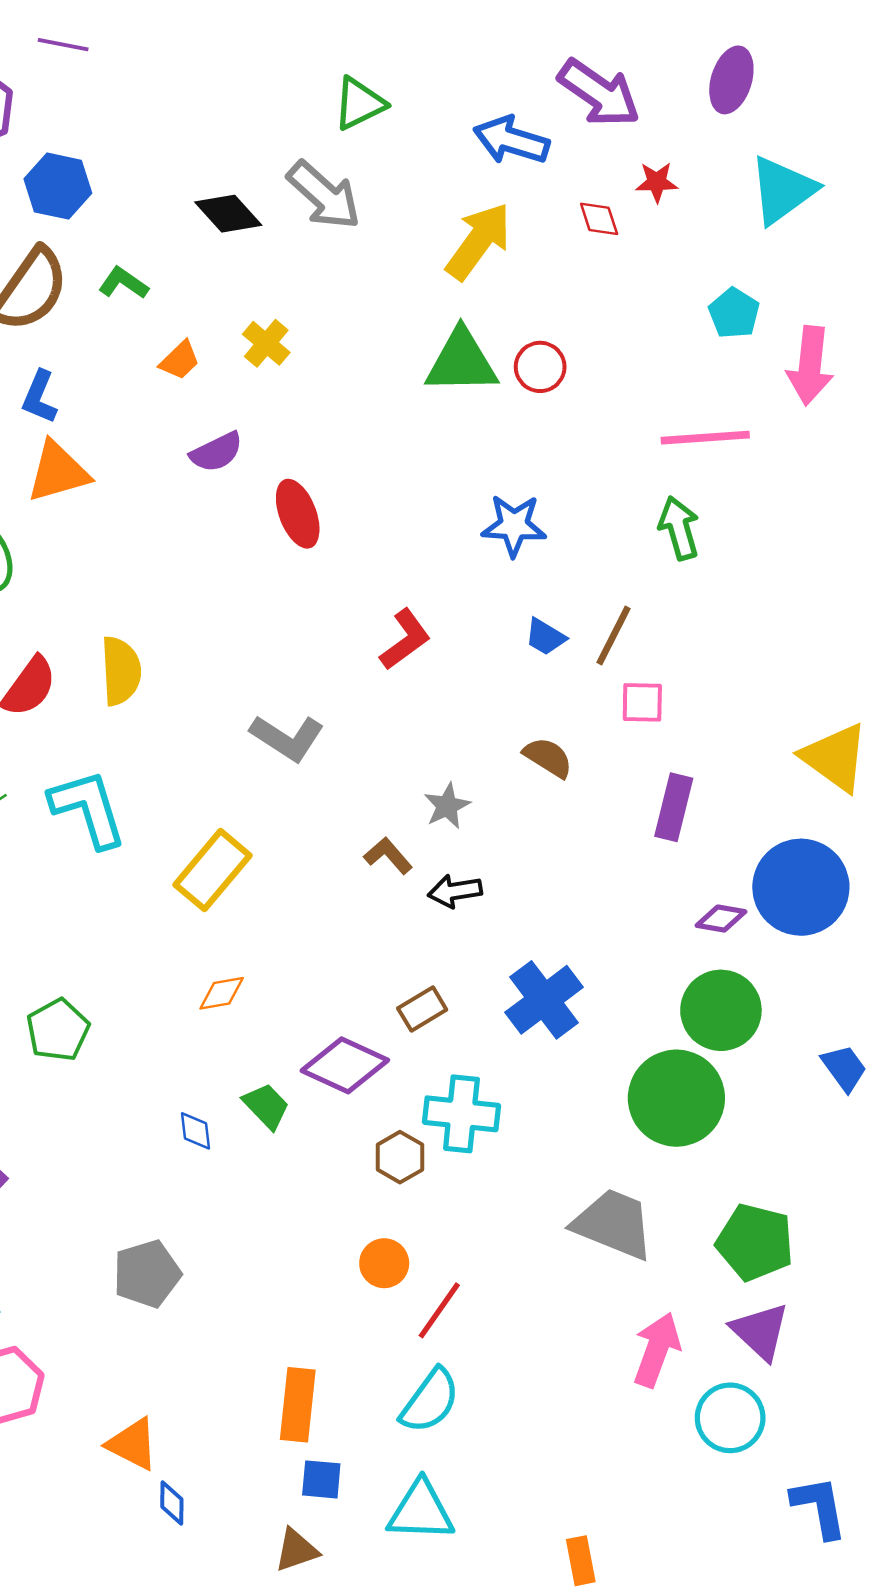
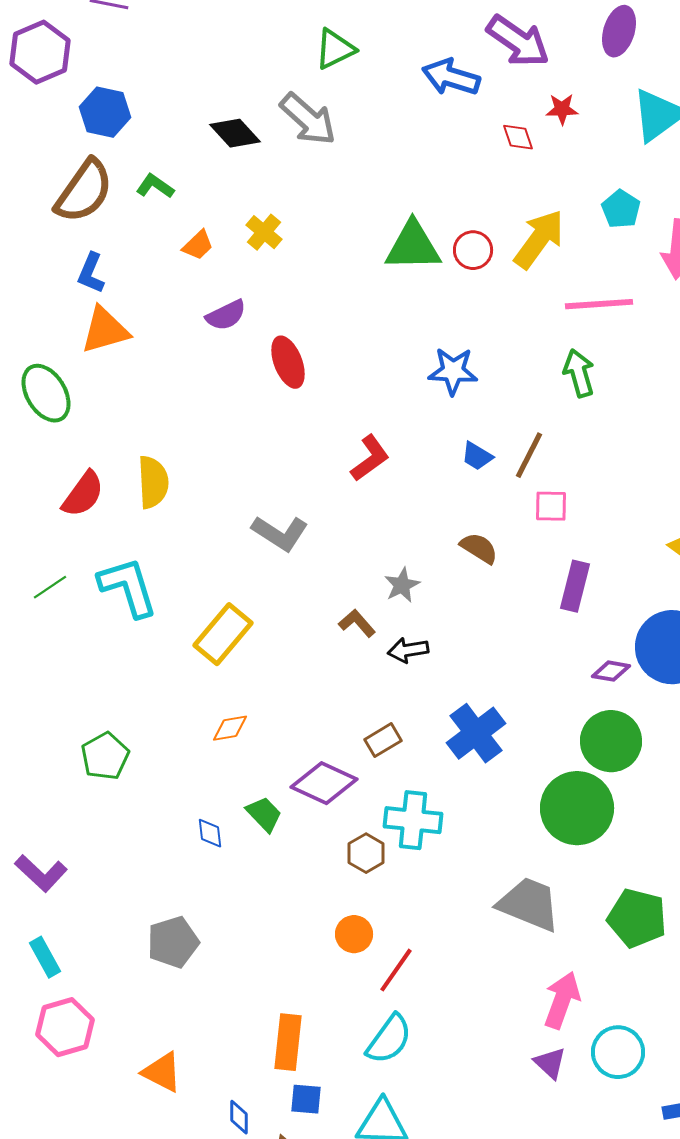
yellow arrow: (479, 241) -> (539, 239), moved
purple triangle: (760, 1331) -> (550, 1063), moved, size x0.7
blue diamond: (172, 1503) -> (239, 1117), moved

